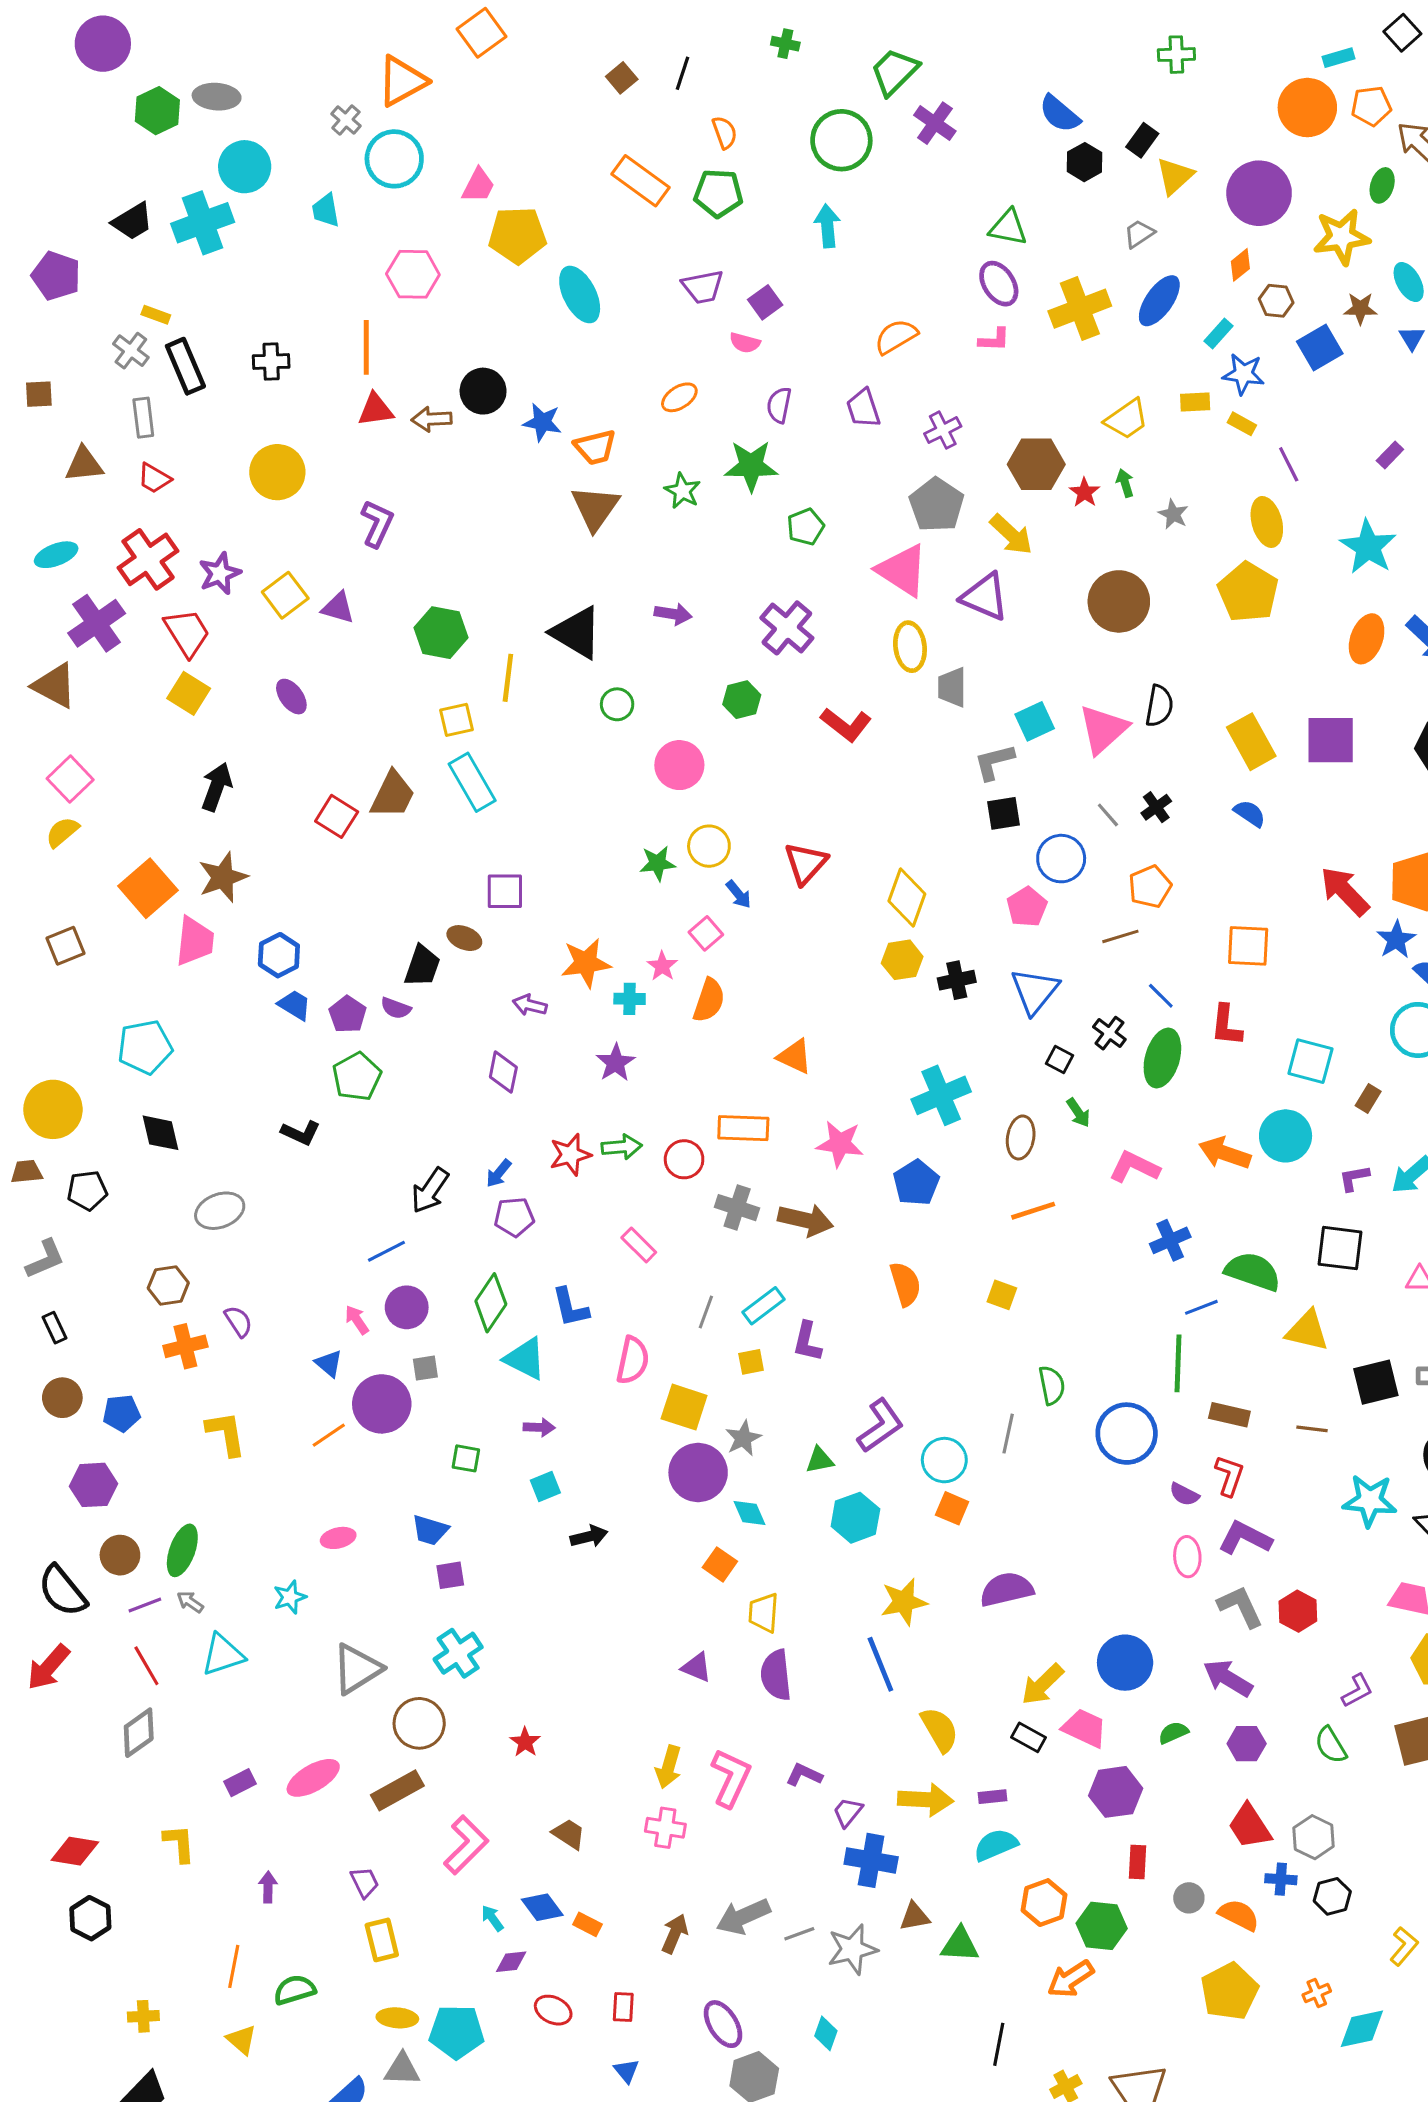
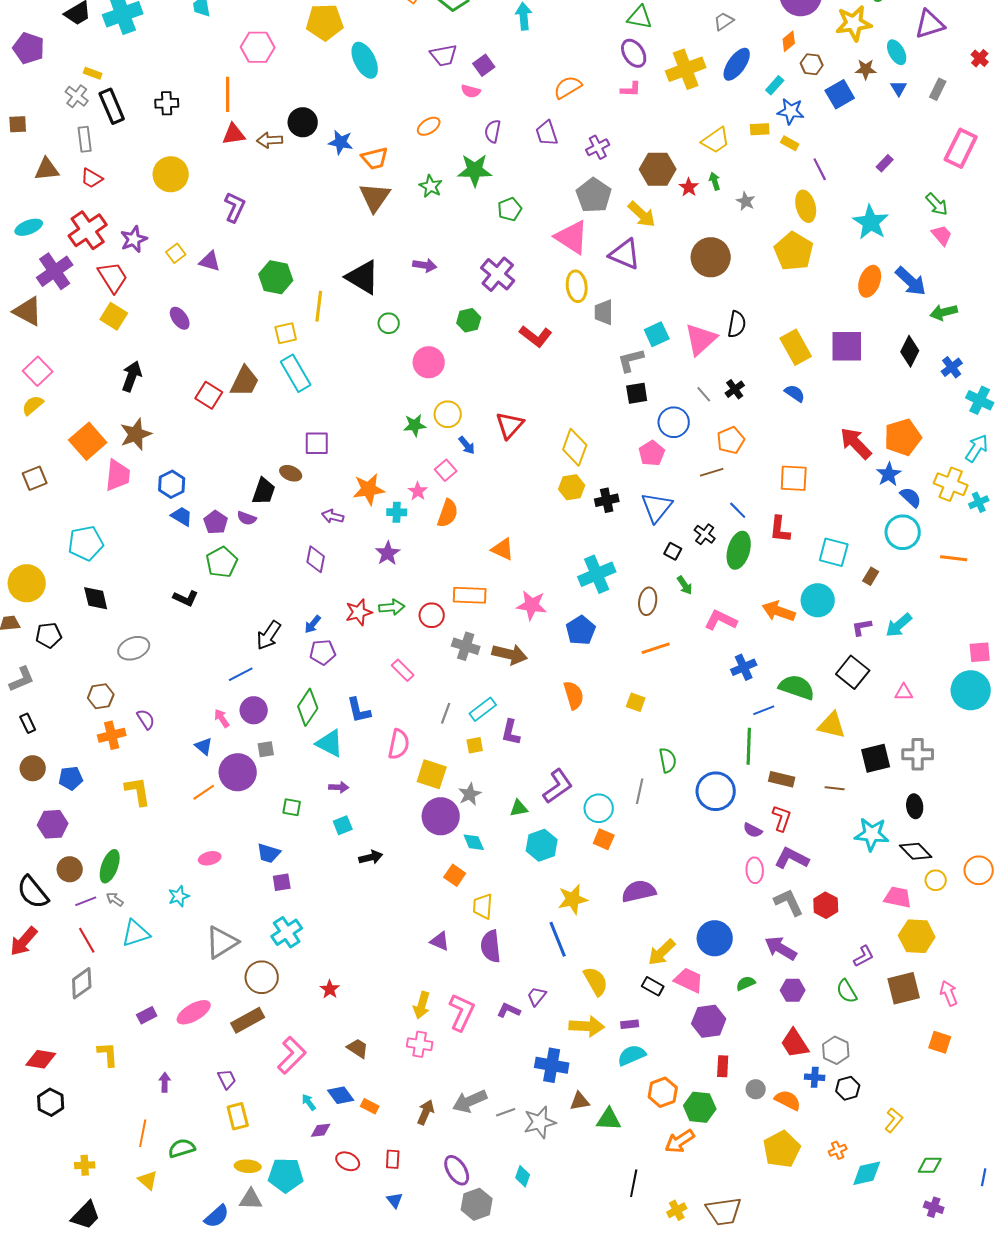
yellow square: (285, 595) -> (176, 253), size x0.7
black square: (1340, 1248) -> (853, 672), turned 32
purple trapezoid: (848, 1812) -> (537, 996), moved

